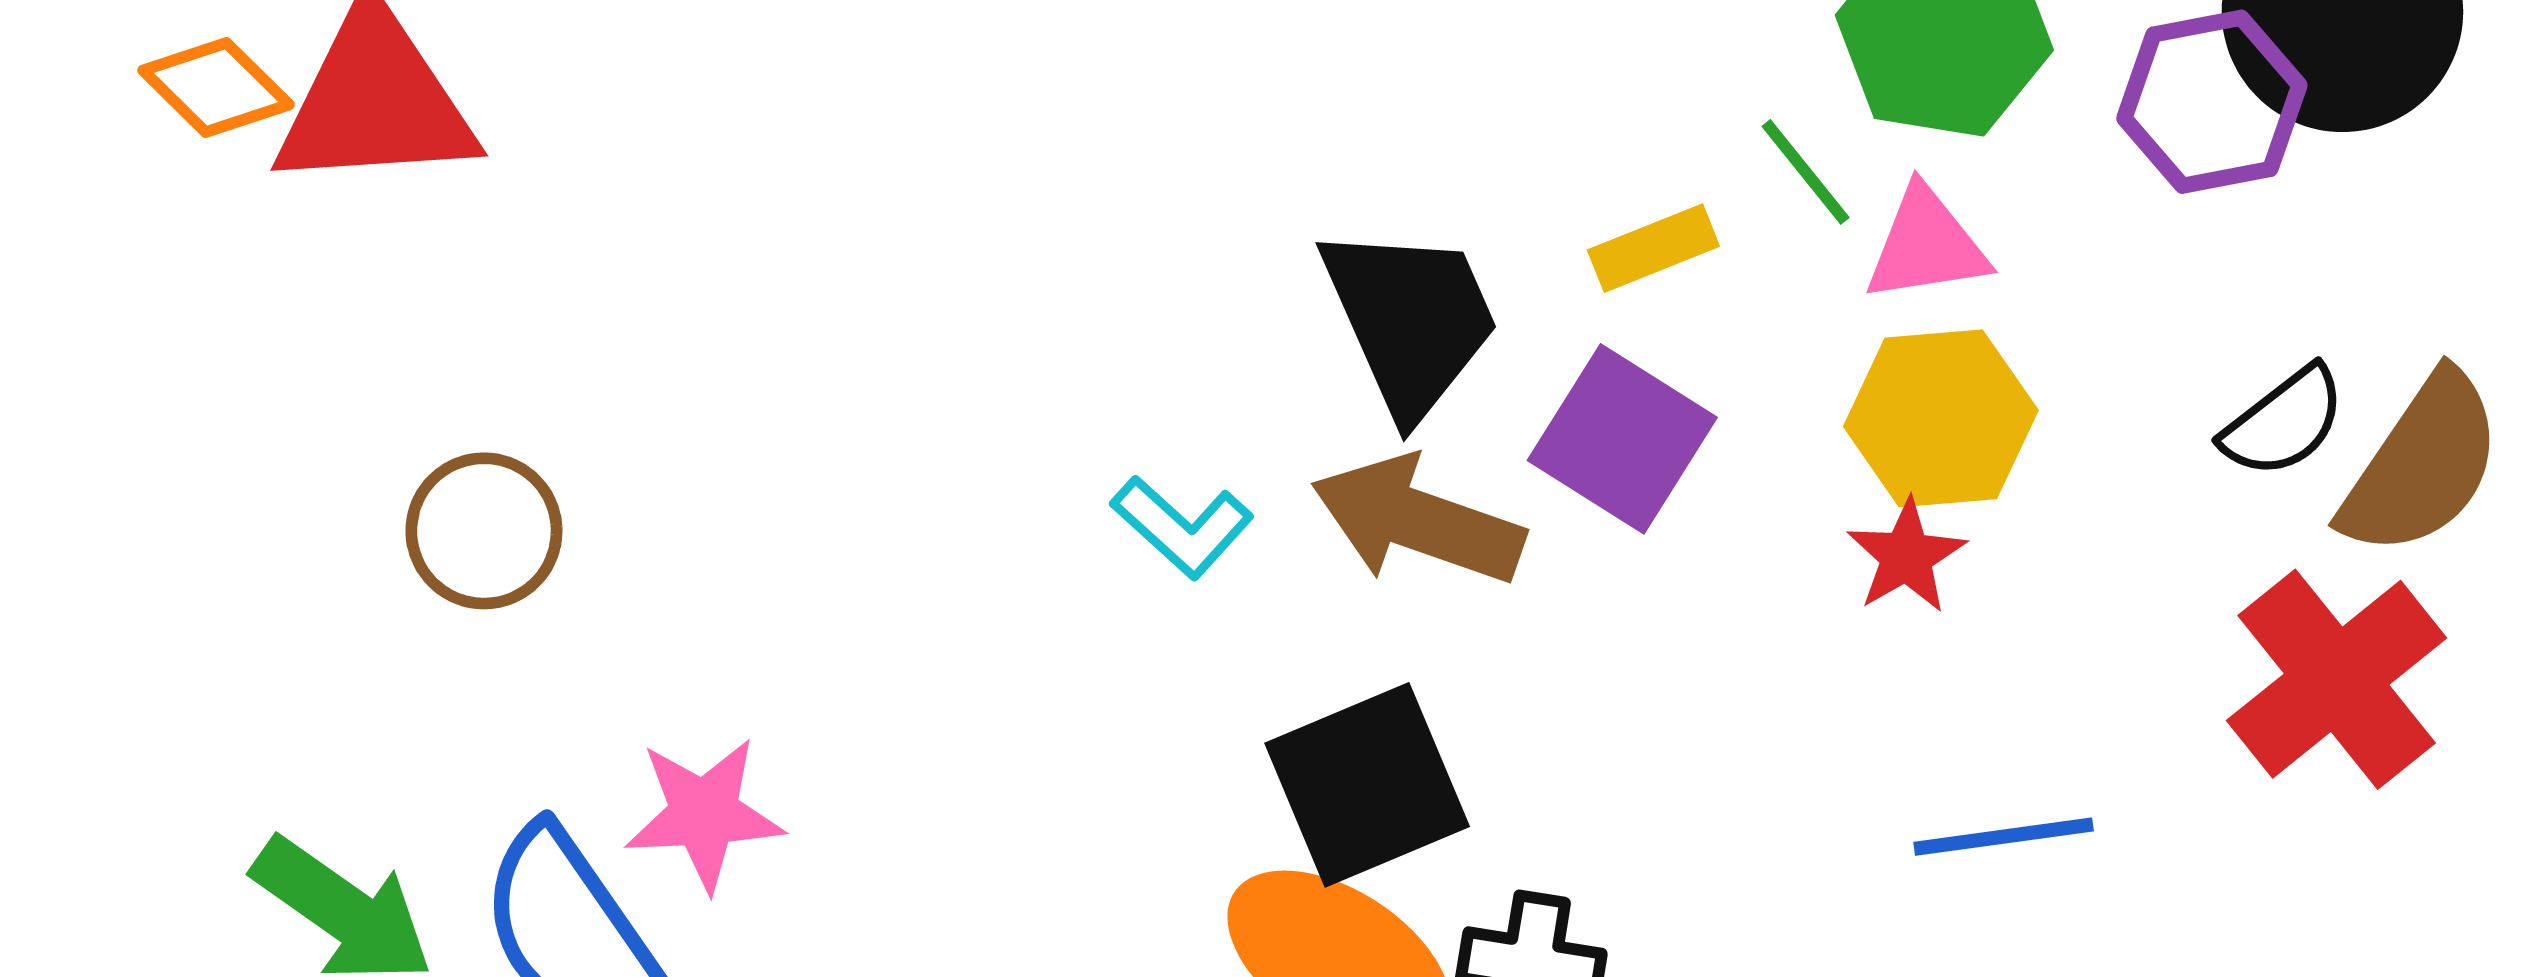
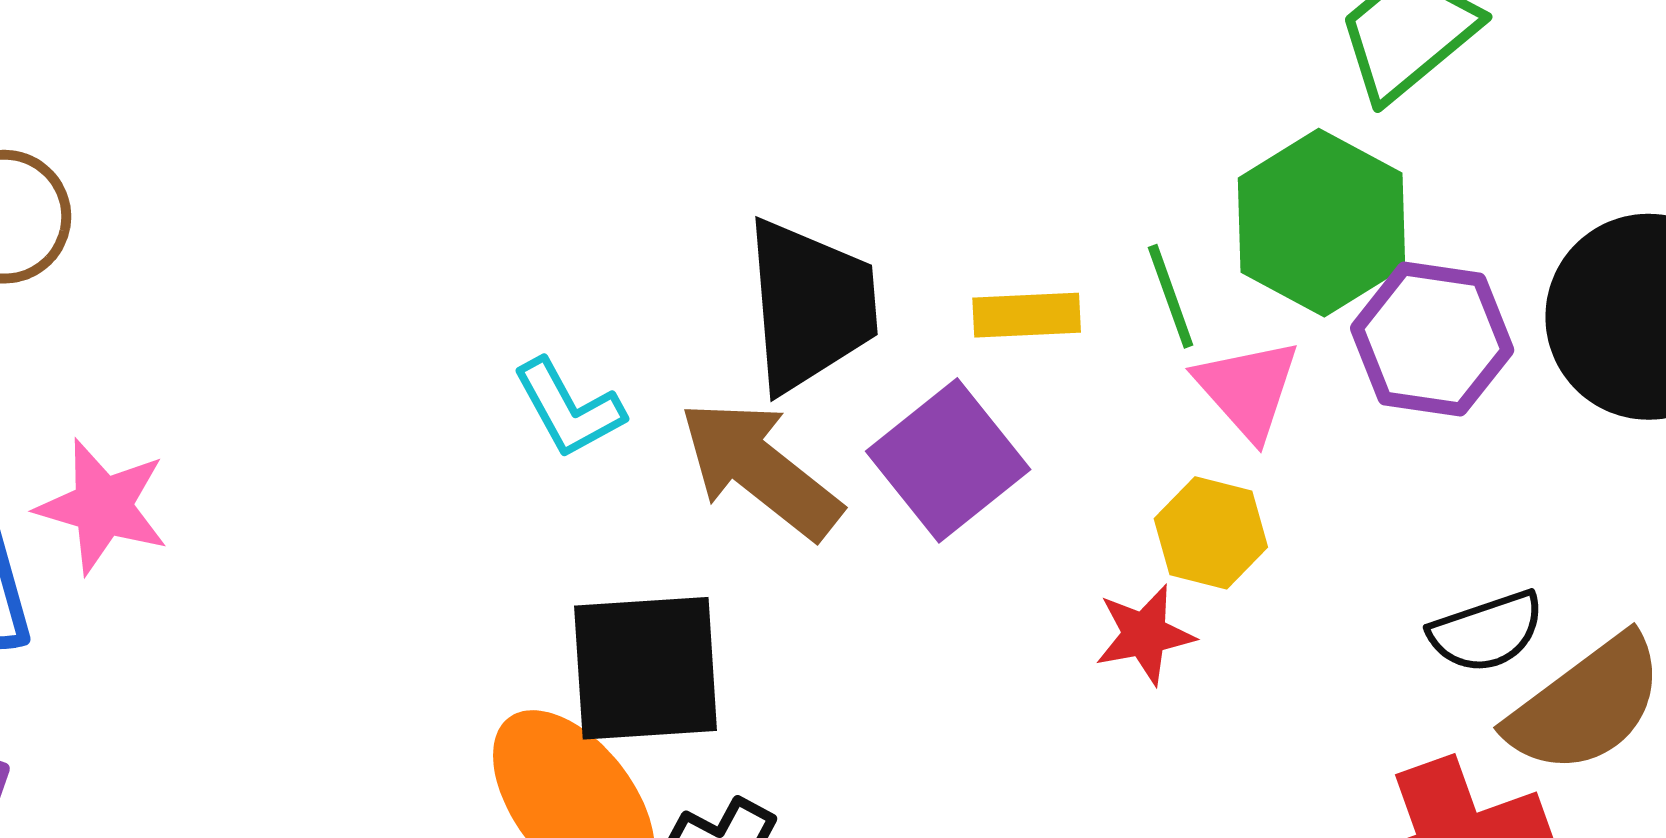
purple hexagon: (2212, 102) -> (1432, 339), moved
pink triangle: (1926, 245) -> (1248, 389), turned 38
yellow hexagon: (1941, 418) -> (1211, 533), size x0.7

